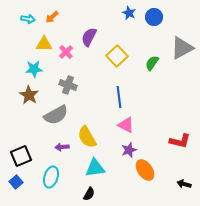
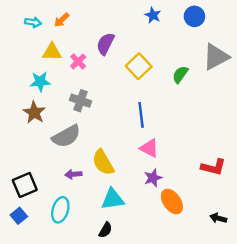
blue circle: (154, 17) -> (194, 16), moved

